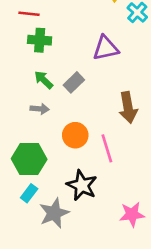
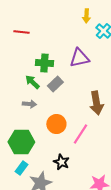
green cross: (40, 40) -> (44, 63), moved
pink line: (107, 148) -> (80, 134), turned 50
black star: (82, 185) -> (61, 162), size x0.7

